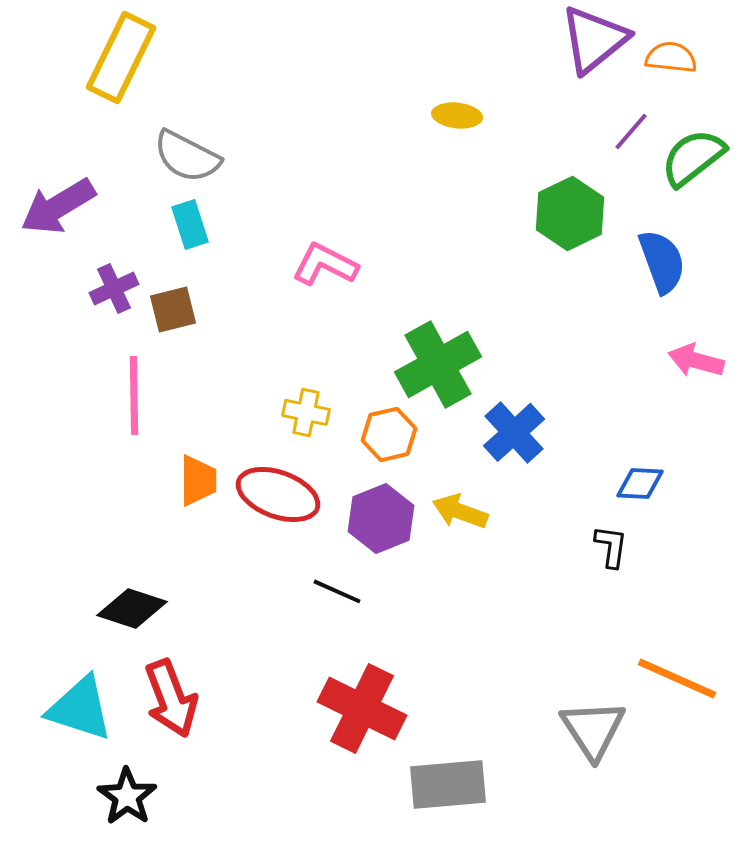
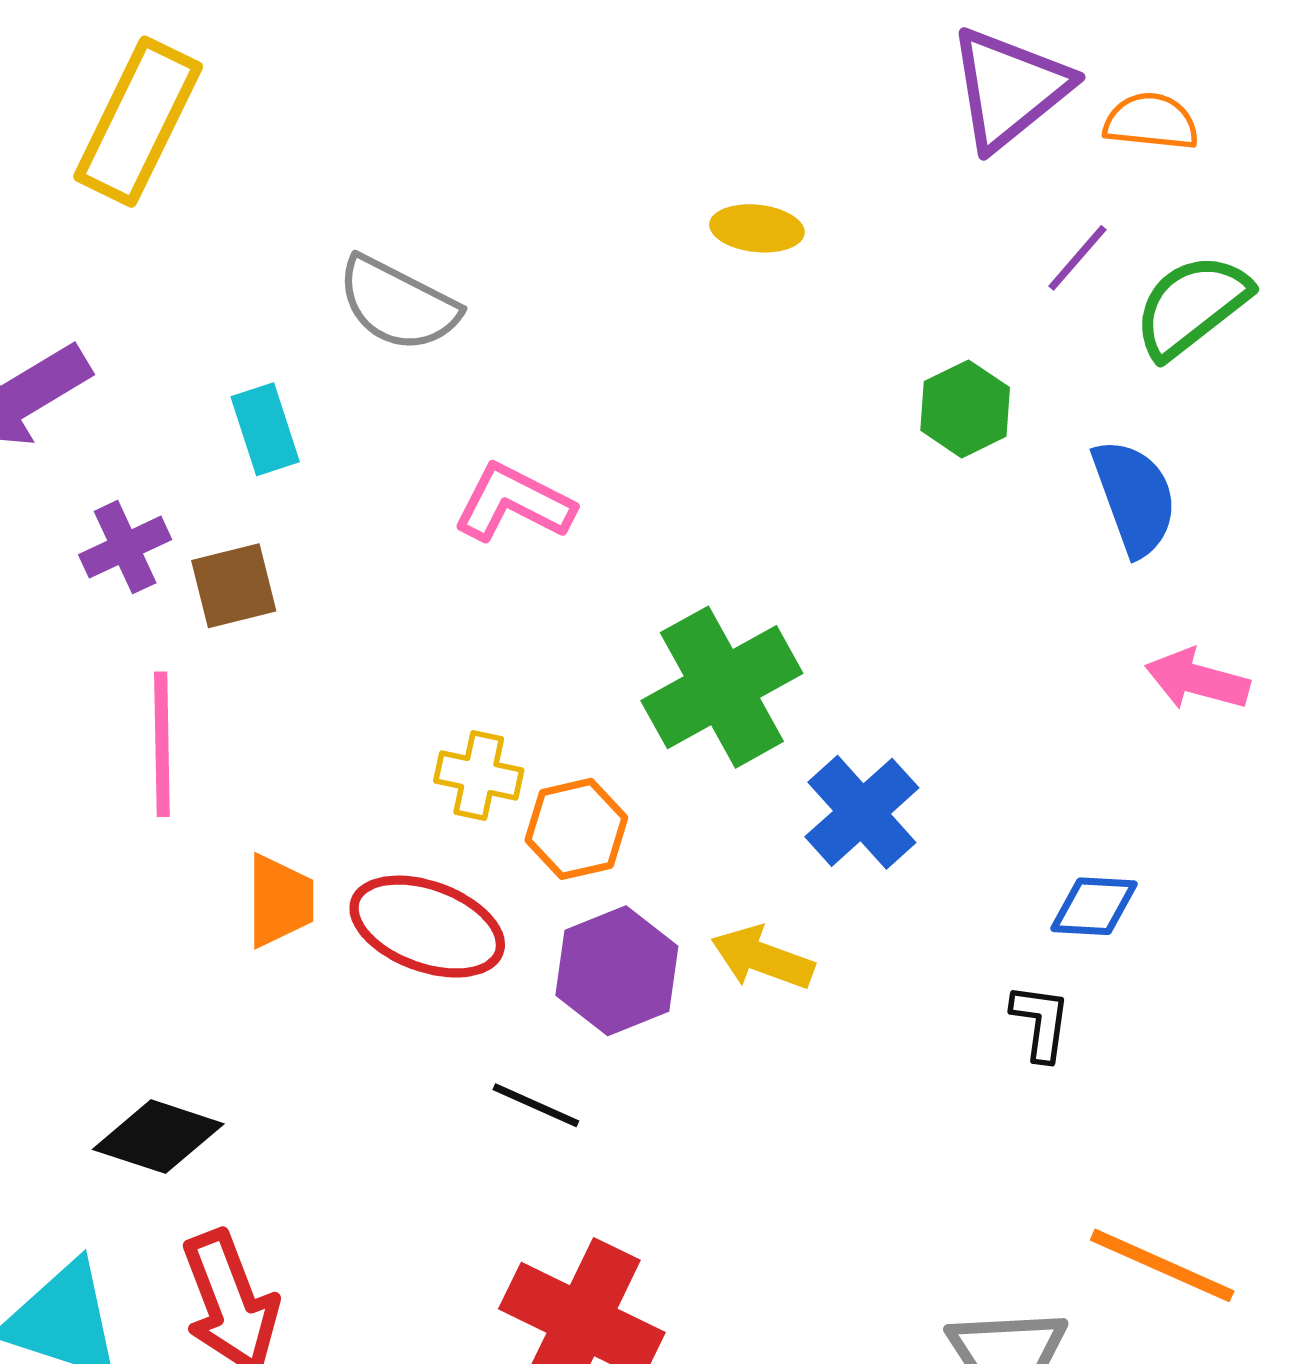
gray semicircle: (187, 156) -> (398, 304), moved
green hexagon: (570, 213) -> (965, 409), size x0.7
orange hexagon: (389, 434) -> (576, 829), moved

